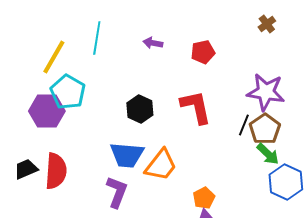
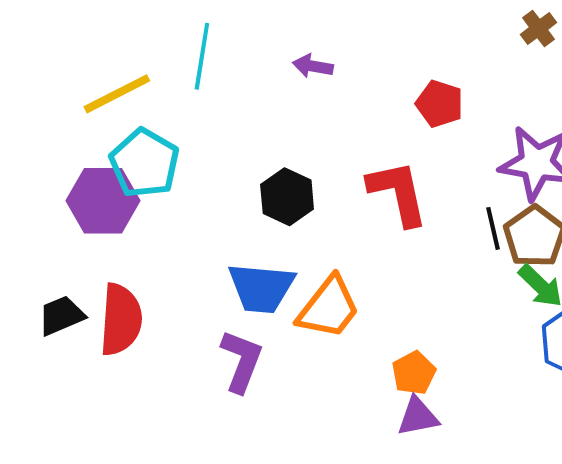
red pentagon: (203, 52) -> (440, 104), moved, turned 30
yellow line: (54, 57) -> (117, 94), turned 33
black line: (244, 125) -> (493, 228), turned -35

